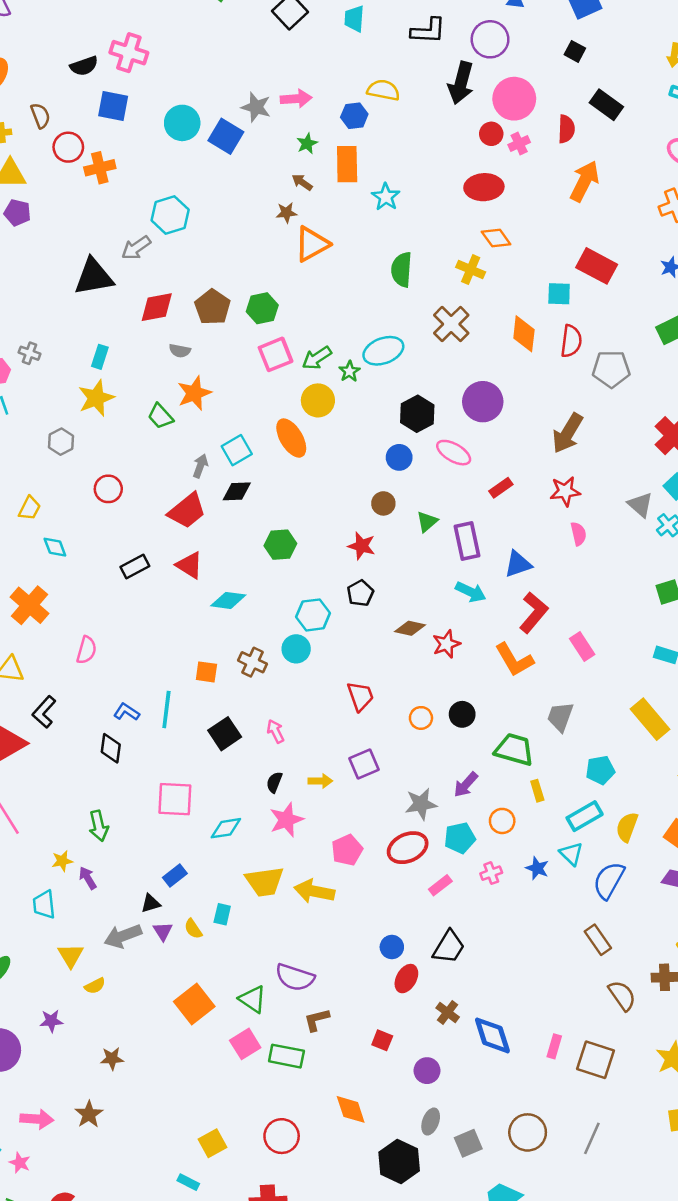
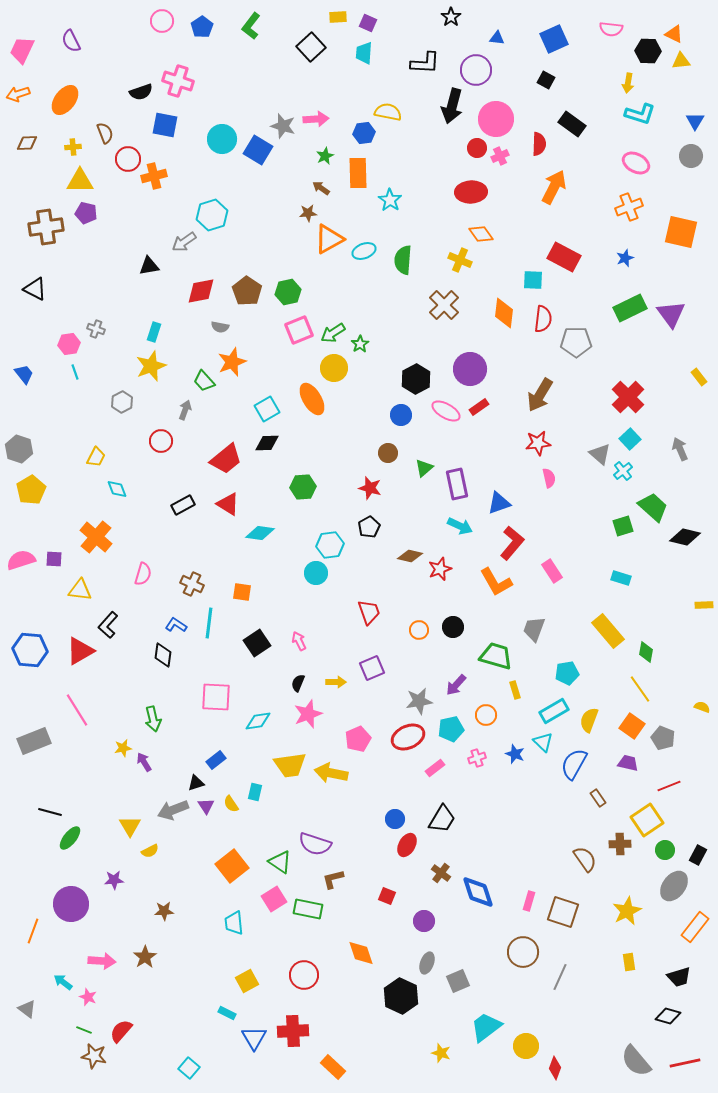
black triangle: (94, 277) -> (149, 266), size x0.6
cyan ellipse: (383, 351) -> (364, 251), moved, size x0.7
gray arrow: (200, 466) -> (185, 410), moved
red rectangle: (501, 488) -> (479, 407), moved
brown cross: (252, 662) -> (192, 584), moved
cyan trapezoid: (44, 905) -> (234, 923), moved
brown rectangle: (598, 940) -> (598, 798), moved, size x0.7
brown circle: (528, 1132) -> (523, 952), moved

